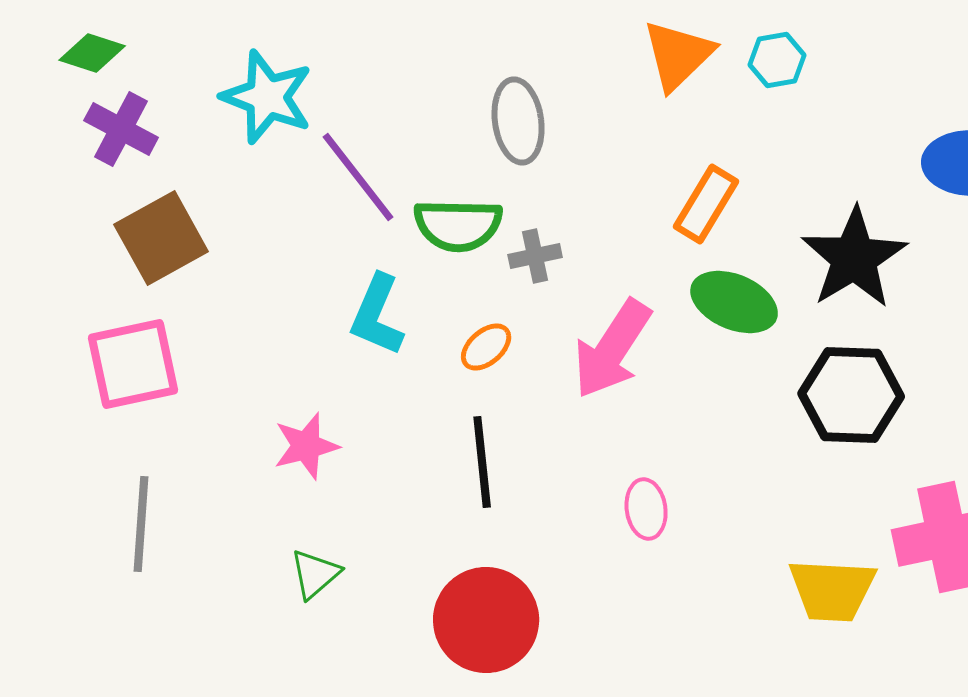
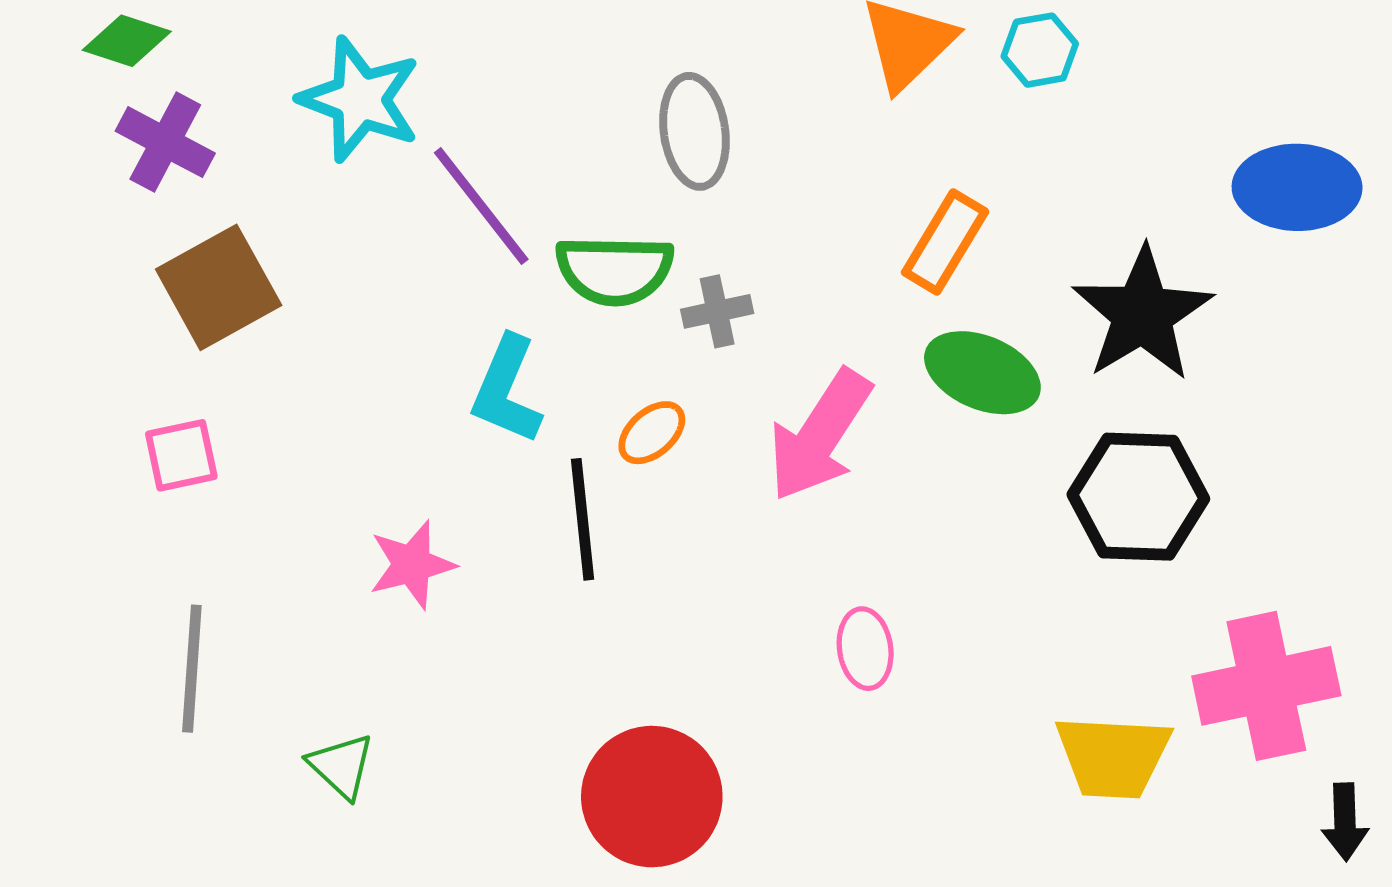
pink square: (133, 364) -> (181, 455), size x0.6
black line: (482, 462) -> (583, 519), moved
green triangle: (315, 574) -> (341, 766), moved, turned -36

